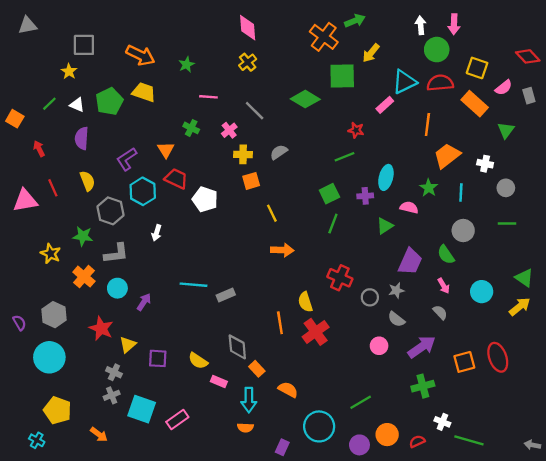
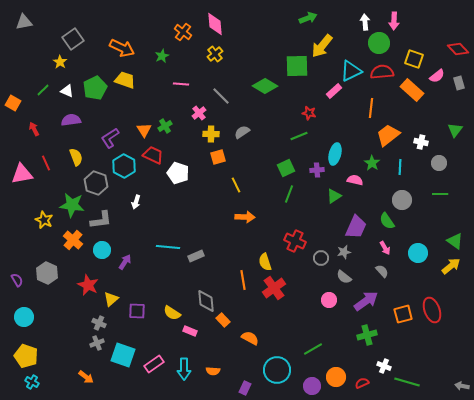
orange cross: (324, 37) -> (183, 32), moved, size x0.7
gray square: (84, 45) -> (73, 39), turned -35
yellow arrow: (371, 53) -> (322, 46), size x1.4
green cross: (191, 128) -> (165, 126), moved, turned 32
green triangle: (506, 130) -> (455, 130), moved
purple semicircle: (82, 138) -> (71, 120), turned 78
green star: (83, 236) -> (72, 205), size x1.4
cyan circle: (49, 357) -> (24, 317), moved, size x0.7
cyan arrow: (249, 400) -> (184, 369), moved
yellow pentagon: (57, 410) -> (26, 356), moved

